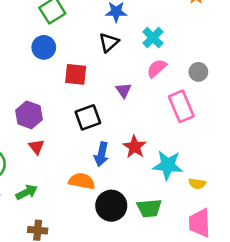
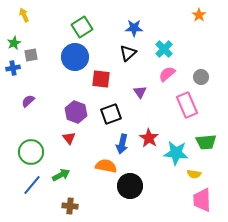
blue circle: (44, 47) -> (75, 57), size x1.4
purple hexagon: (29, 115) -> (76, 112), moved
yellow semicircle: (197, 184) -> (194, 174), moved
green trapezoid: (149, 208) -> (206, 142), moved

